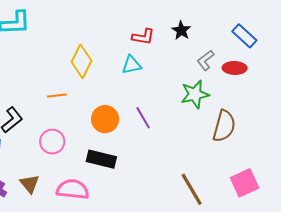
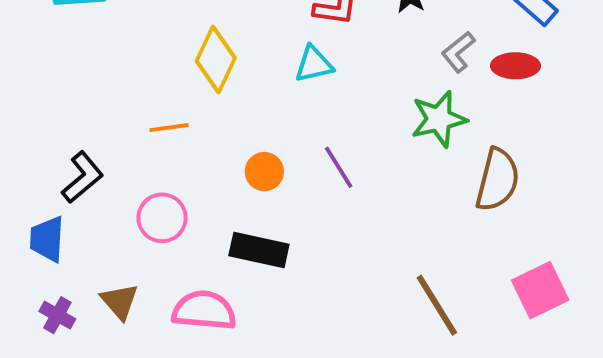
orange circle: (105, 119) -> (264, 172), size x0.7

